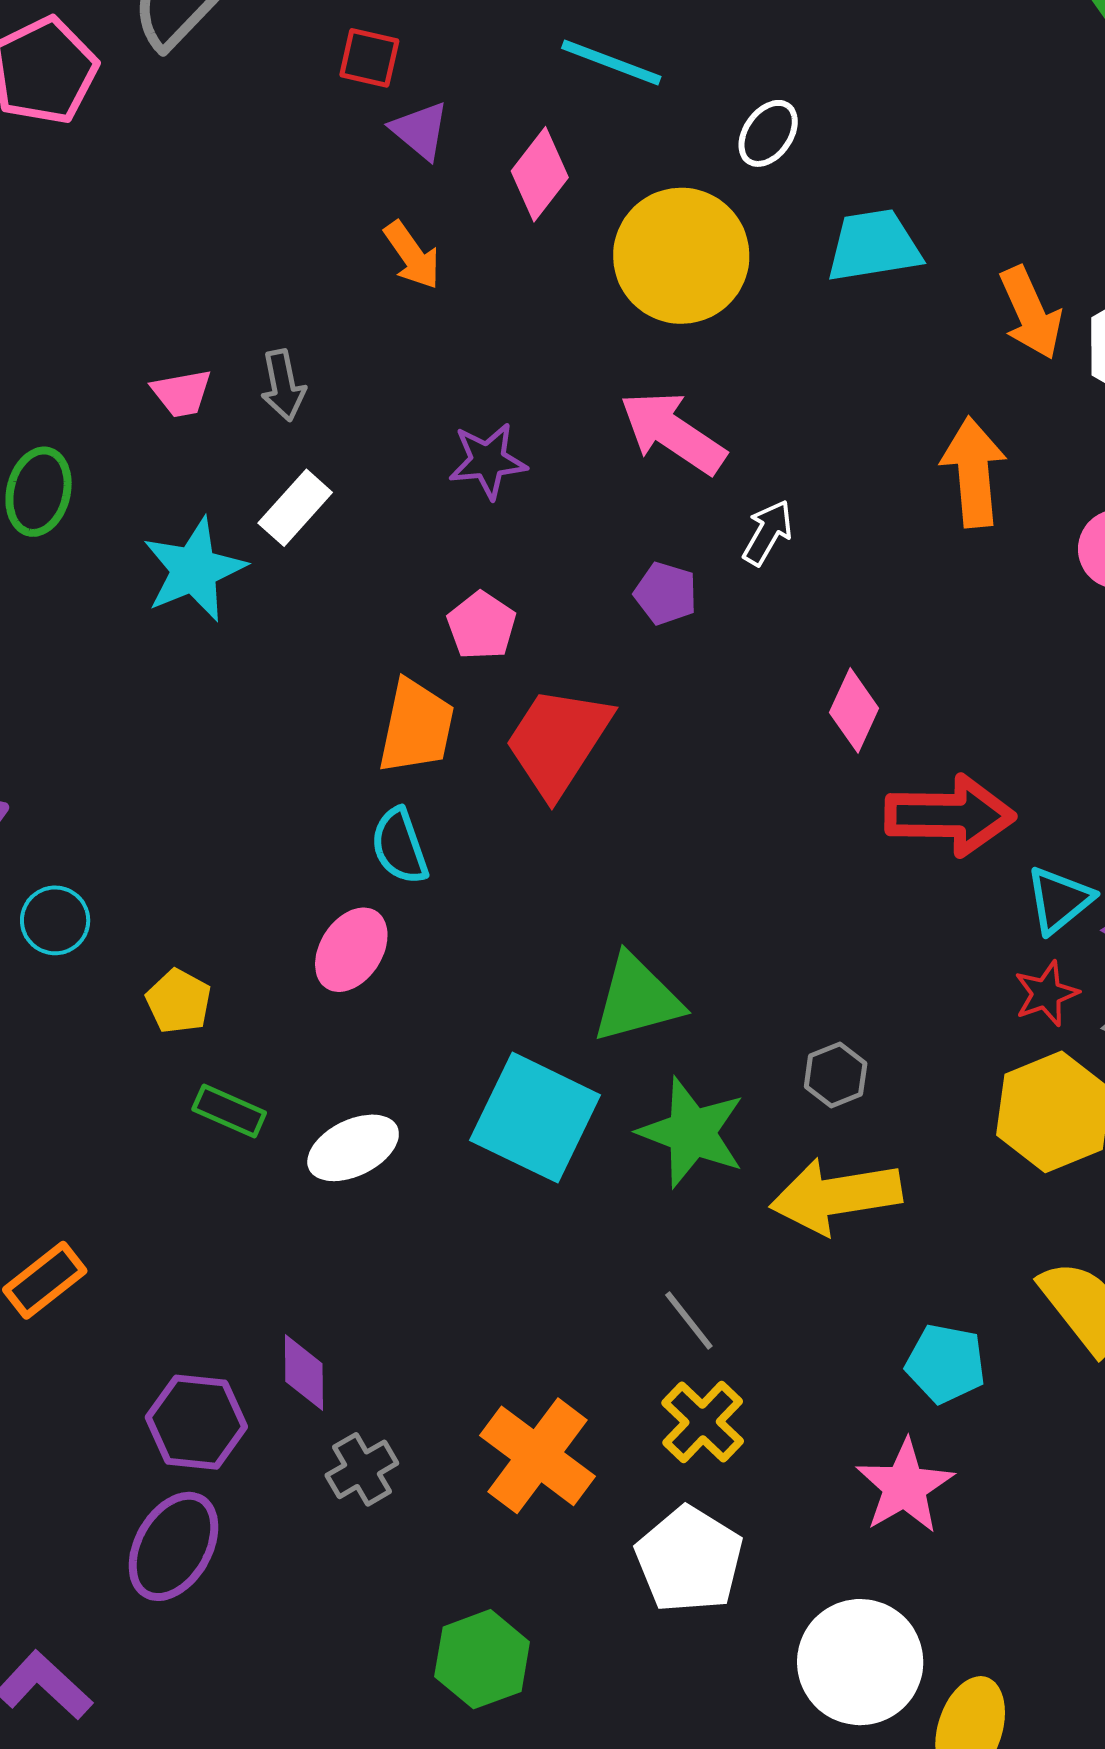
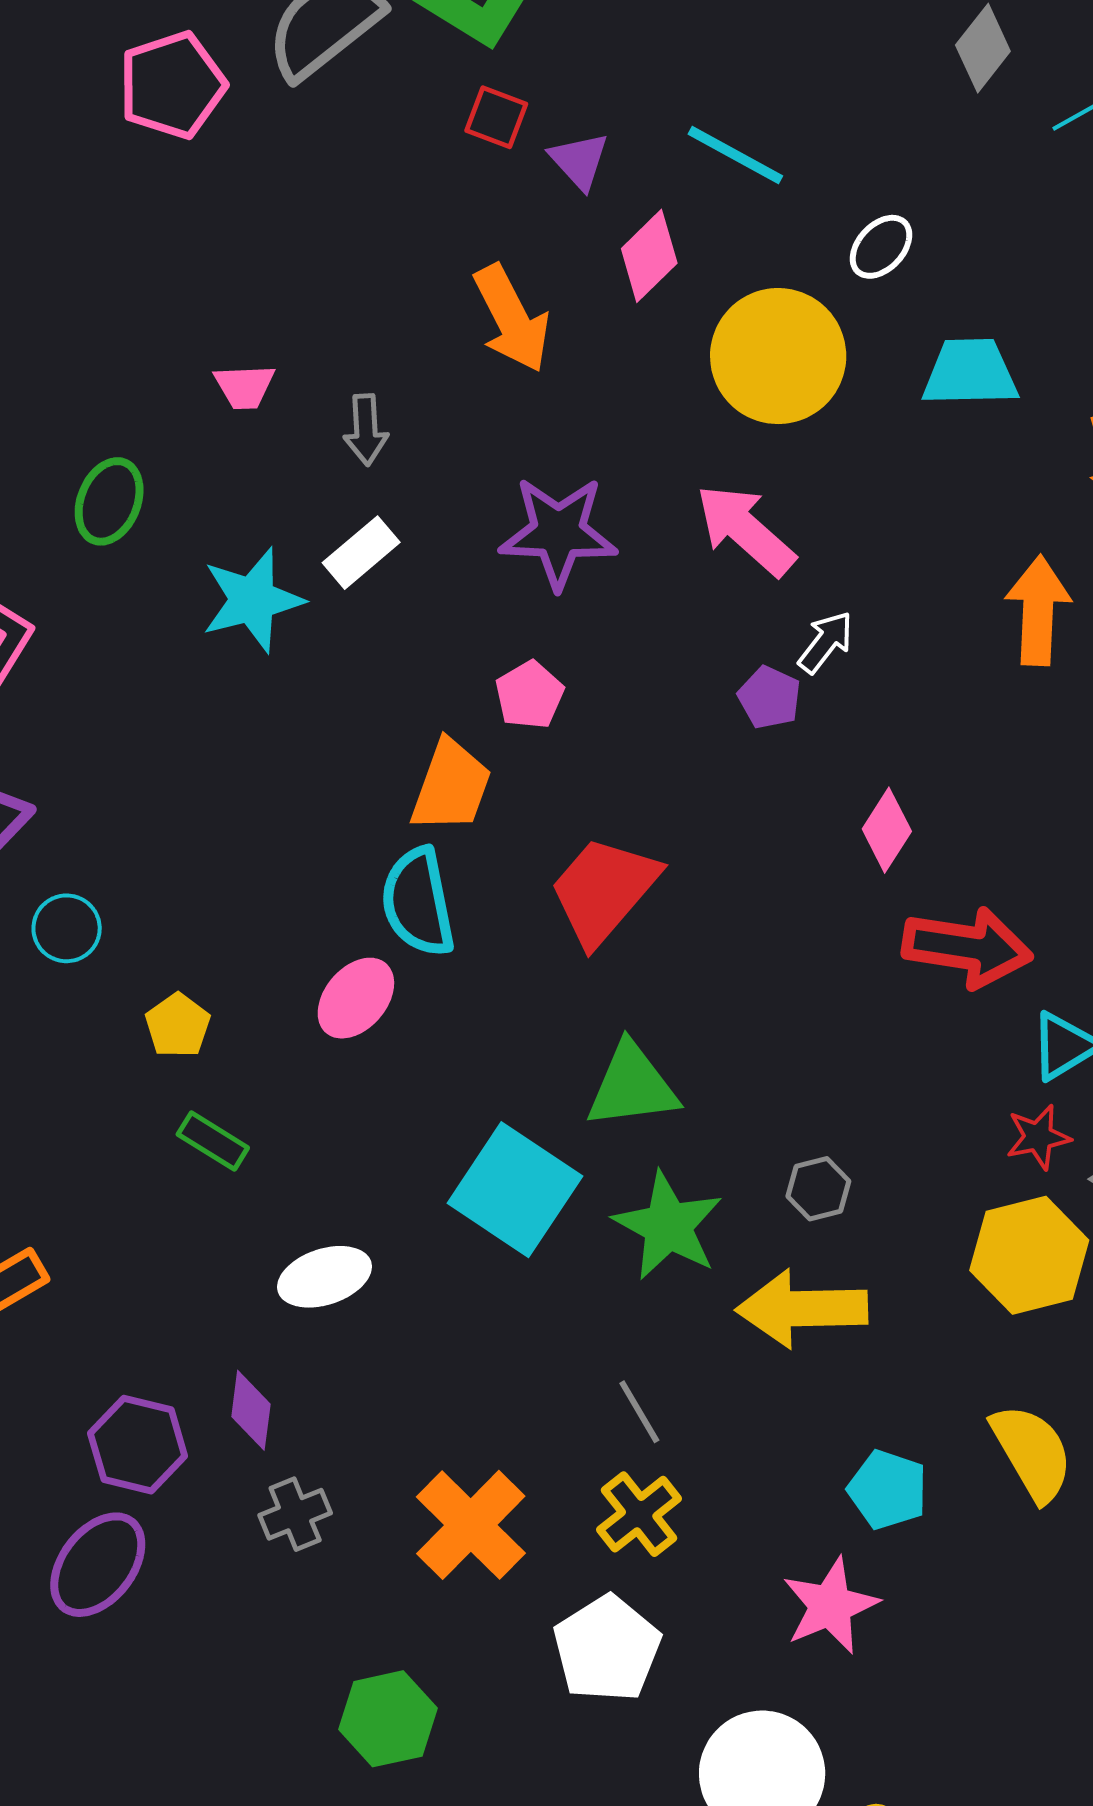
purple triangle: (420, 130) -> (579, 161), moved
orange arrow: (412, 255) -> (512, 319), size x1.5
pink trapezoid: (182, 393) -> (244, 387), moved
purple star: (488, 461) -> (558, 533), size x1.5
purple pentagon: (666, 593) -> (769, 697), moved
red trapezoid: (558, 741) -> (604, 890), moved
cyan semicircle: (400, 846) -> (418, 902), size x1.4
white ellipse: (353, 1148) -> (325, 1277), moved

